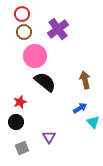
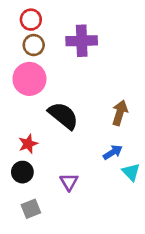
purple cross: (58, 29) -> (82, 41), turned 35
pink circle: (35, 56) -> (29, 79), moved
brown arrow: (85, 80) -> (120, 113), turned 30
purple triangle: (49, 137) -> (69, 182), moved

